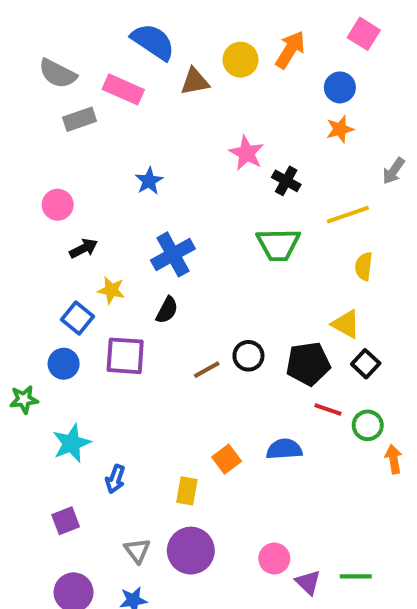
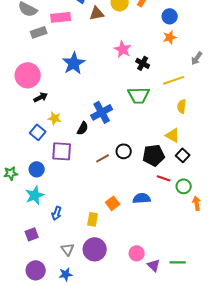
pink rectangle: (123, 89) -> (61, 17), turned -30
blue star: (149, 181) -> (74, 63), size x1.6
pink circle: (58, 205) -> (28, 75), size x1.6
blue cross: (173, 254) -> (102, 112), moved
blue circle: (64, 364) -> (37, 169), moved

